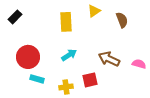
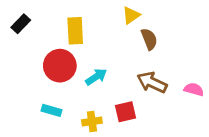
brown semicircle: (122, 20) -> (149, 39), moved
yellow rectangle: (66, 22) -> (75, 31), moved
red circle: (28, 57) -> (60, 66), moved

